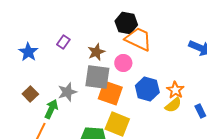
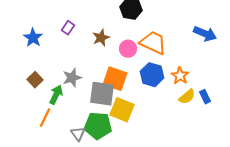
orange trapezoid: (138, 39) -> (153, 43), moved
gray square: (97, 77) -> (102, 94), moved
yellow semicircle: (173, 105) -> (187, 97), moved

